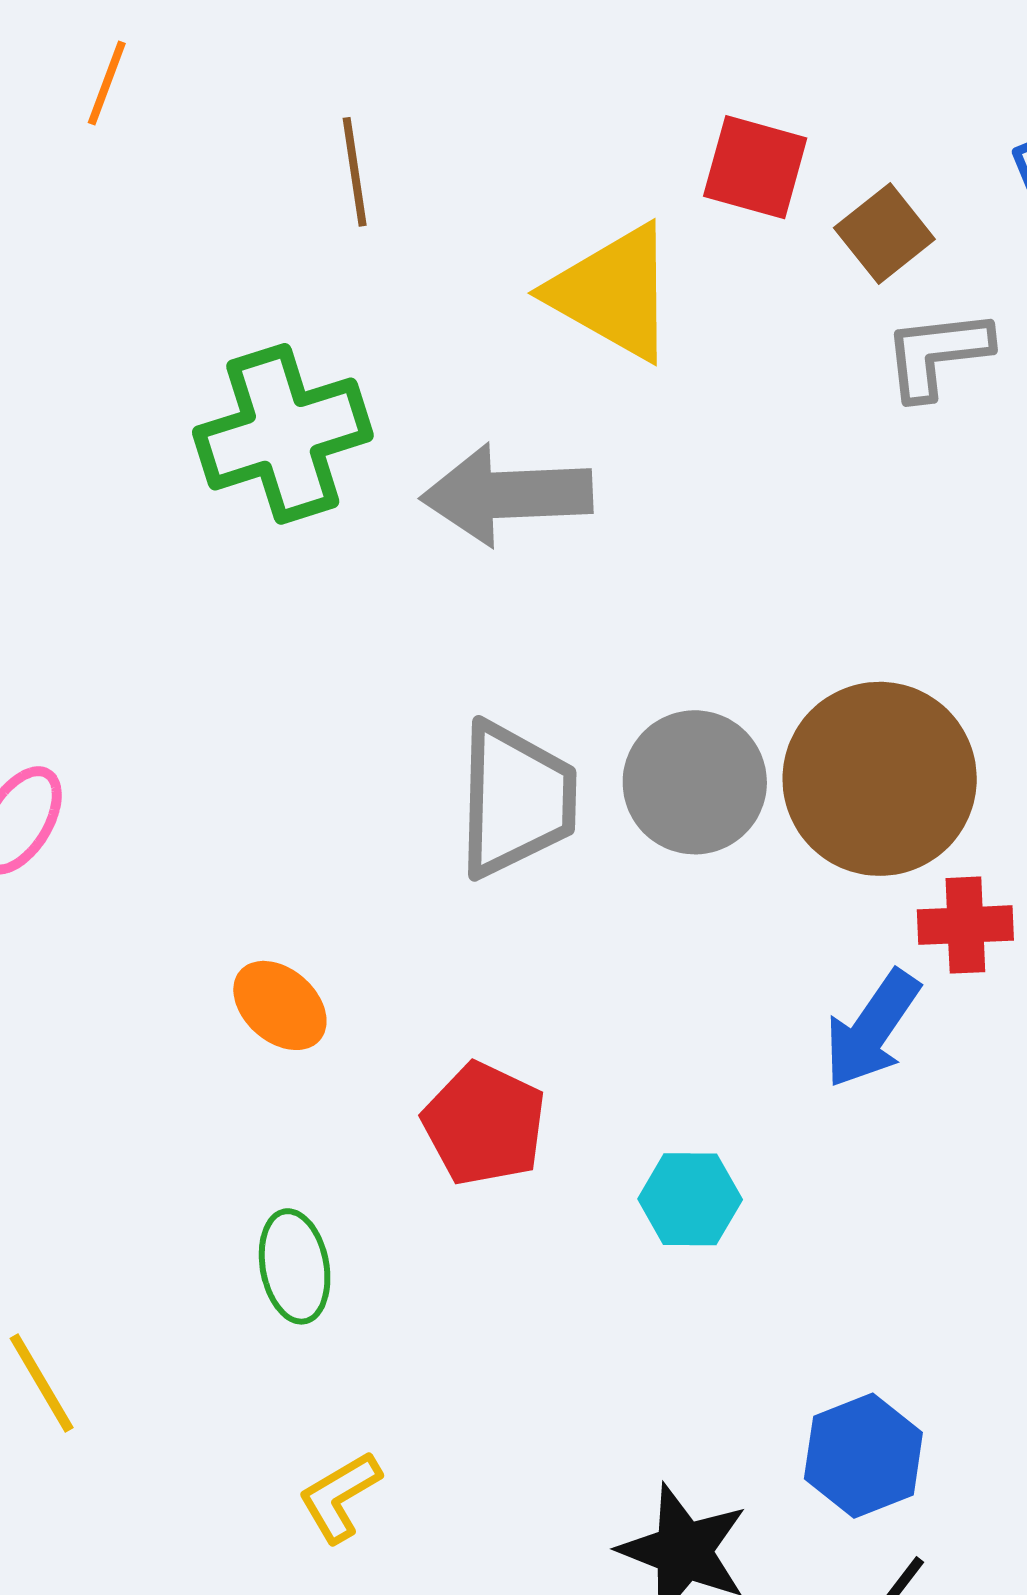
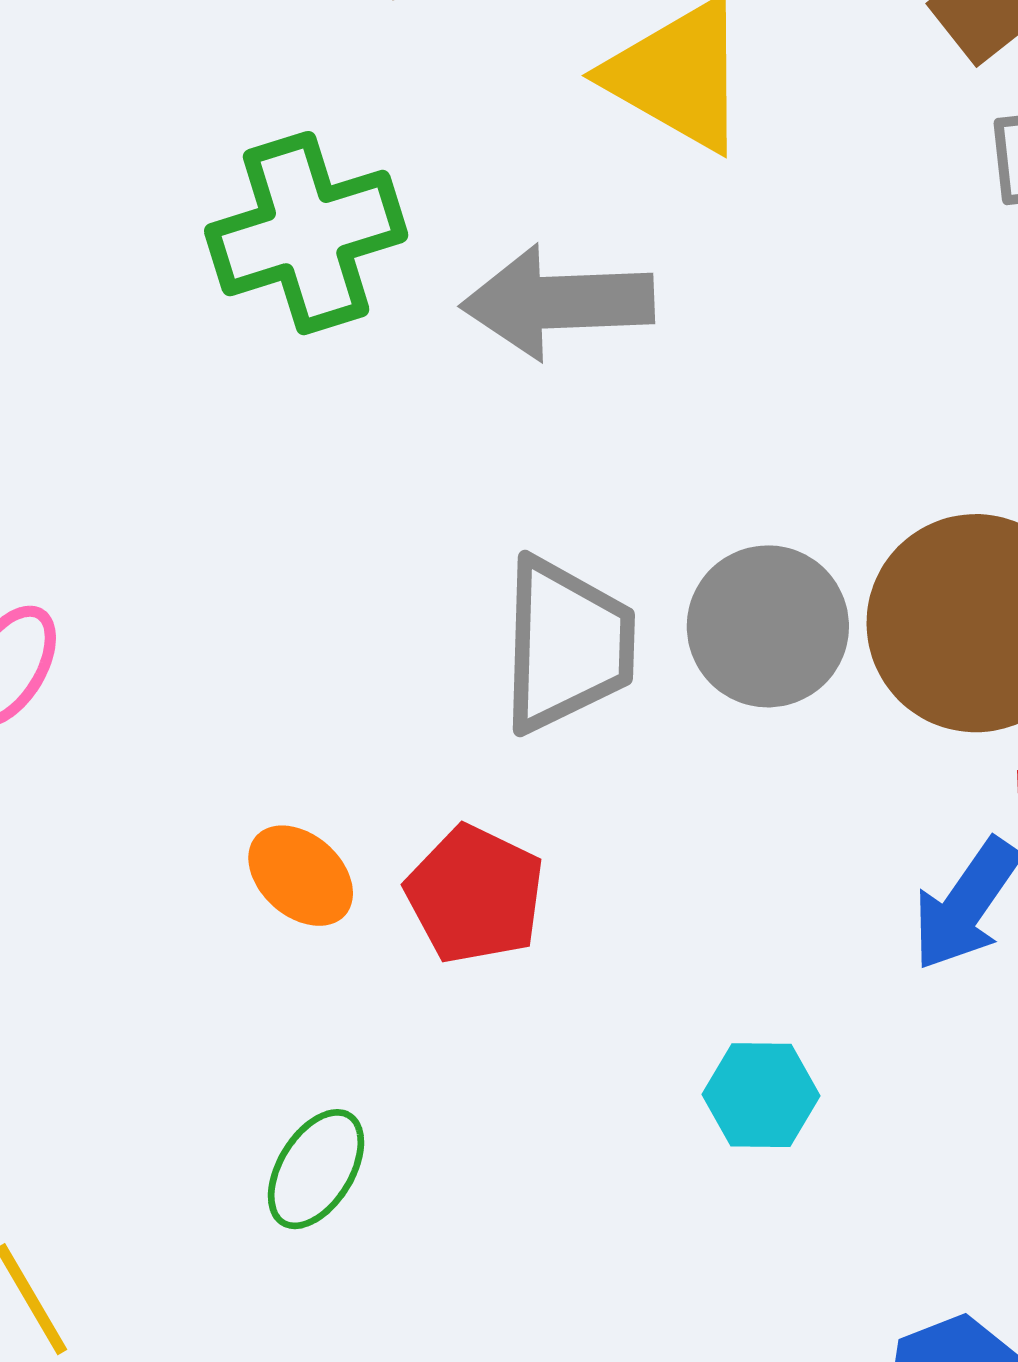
red pentagon: (484, 1124) -> (475, 894), moved
green ellipse: (295, 1266) -> (316, 1169), turned 42

